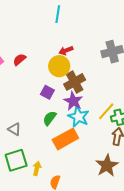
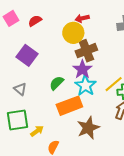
purple square: (47, 92) -> (27, 55), moved, size x1.5
brown star: (107, 165) -> (88, 128), moved
yellow arrow: (37, 168) -> (37, 131), turned 32

